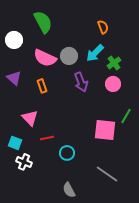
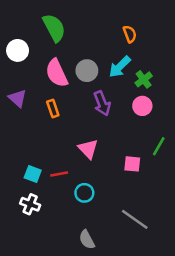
pink semicircle: (45, 58) -> (57, 73), turned 40
pink triangle: (30, 118) -> (88, 149), moved
pink square: (105, 130) -> (132, 164), size x0.6
cyan square: (15, 143) -> (33, 174), moved

